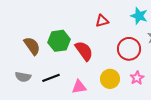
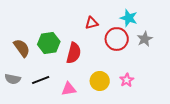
red circle: (129, 49) -> (117, 39), moved
red semicircle: (84, 51) -> (74, 53), turned 50

